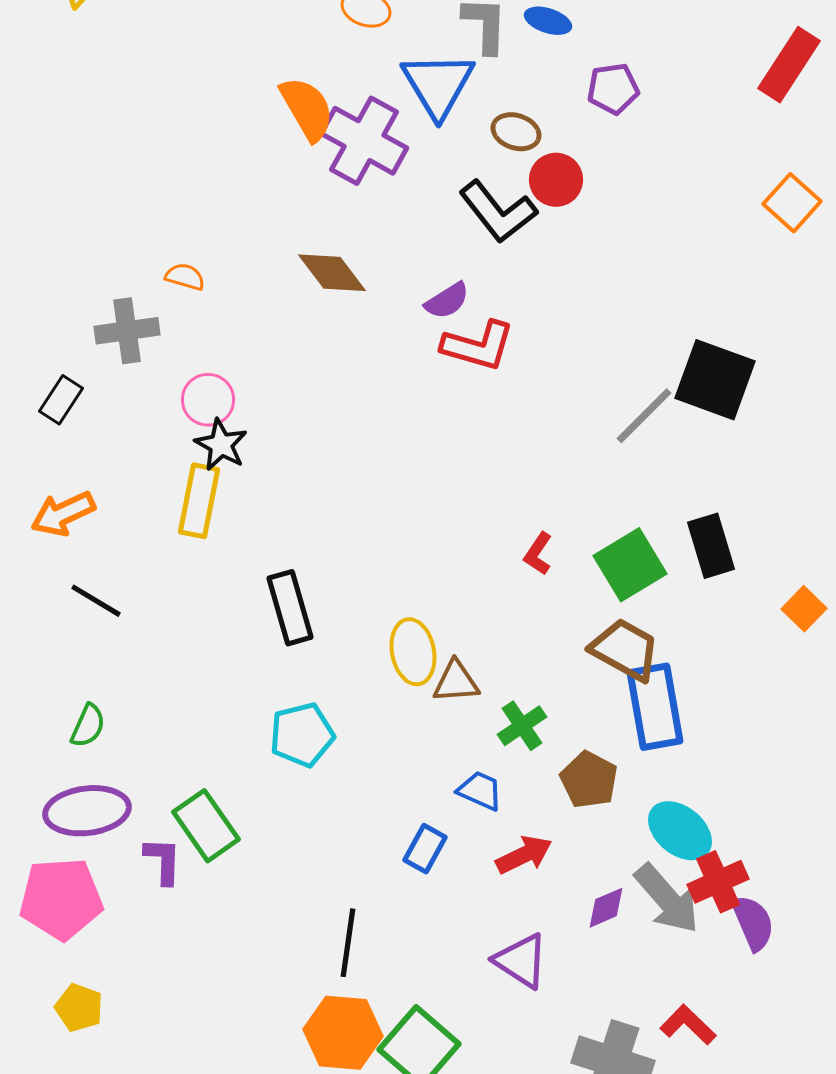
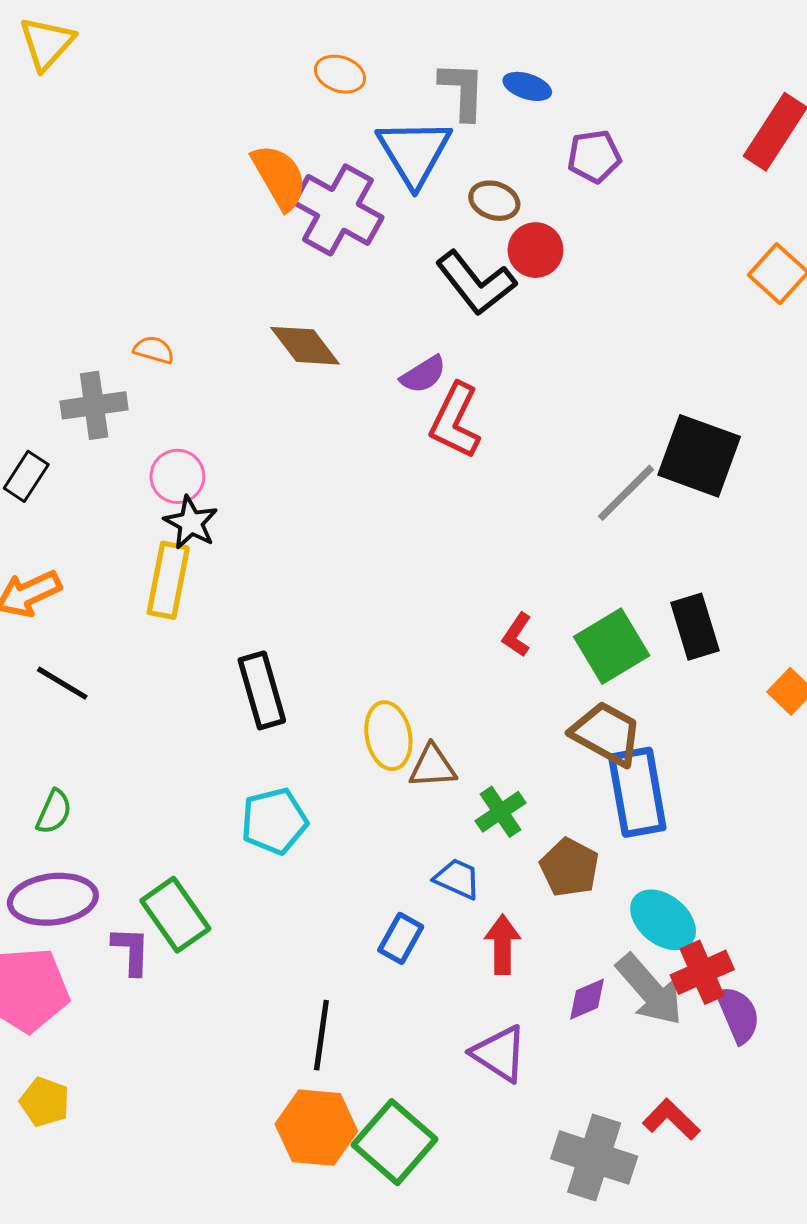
red L-shape: (478, 346) -> (455, 421), turned 100
red arrow: (524, 855) -> (503, 945), turned -64

